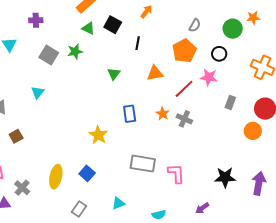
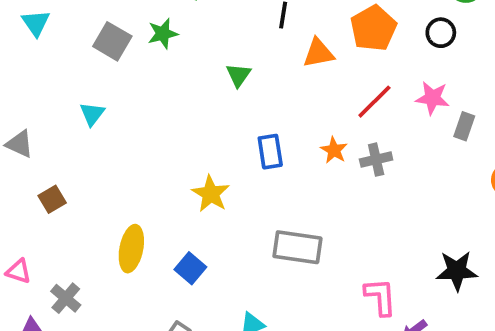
orange triangle: (155, 73) -> (318, 53), moved
pink star: (209, 77) -> (432, 98), moved
gray cross: (184, 119) -> (376, 160), turned -35
pink L-shape: (176, 174) -> (380, 297), moved
yellow ellipse: (56, 177) -> (131, 249), moved

